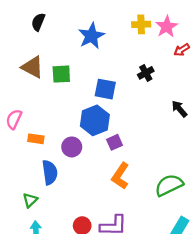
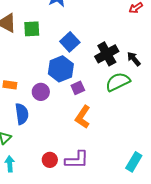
black cross: (146, 73) -> (107, 54), moved, size x1.6
blue square: (105, 89) -> (70, 42), turned 36
green semicircle: (169, 185) -> (118, 82), moved

